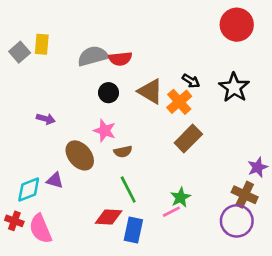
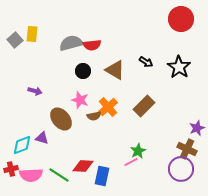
orange cross: (179, 102) -> (108, 107), moved
green line: (128, 189) -> (59, 175), moved, turned -30
red cross: (14, 221) -> (11, 169), turned -32
pink semicircle: (40, 229) -> (31, 175), turned -70

